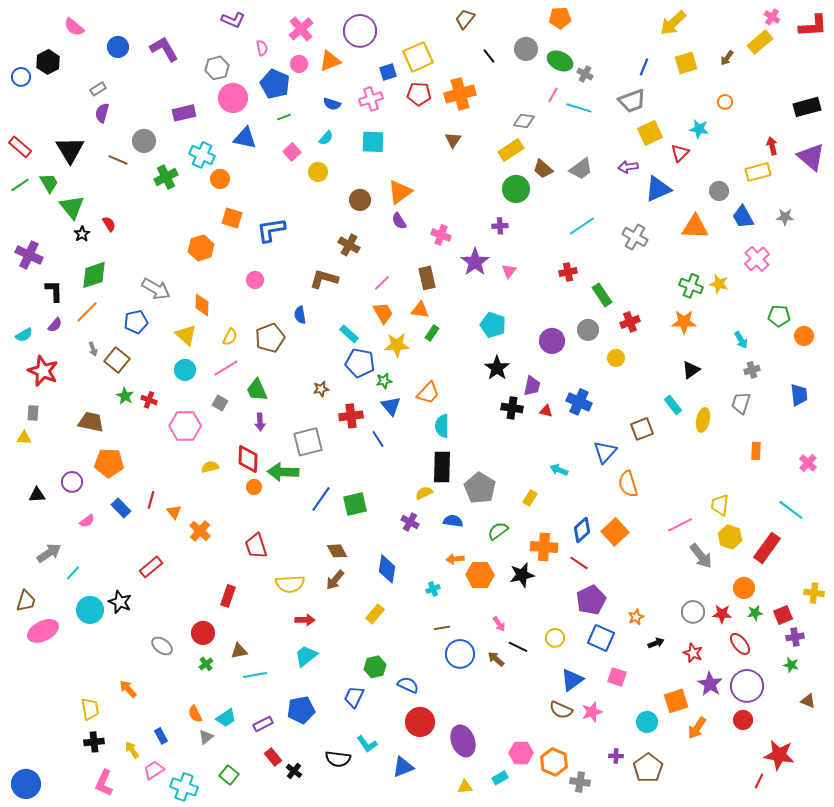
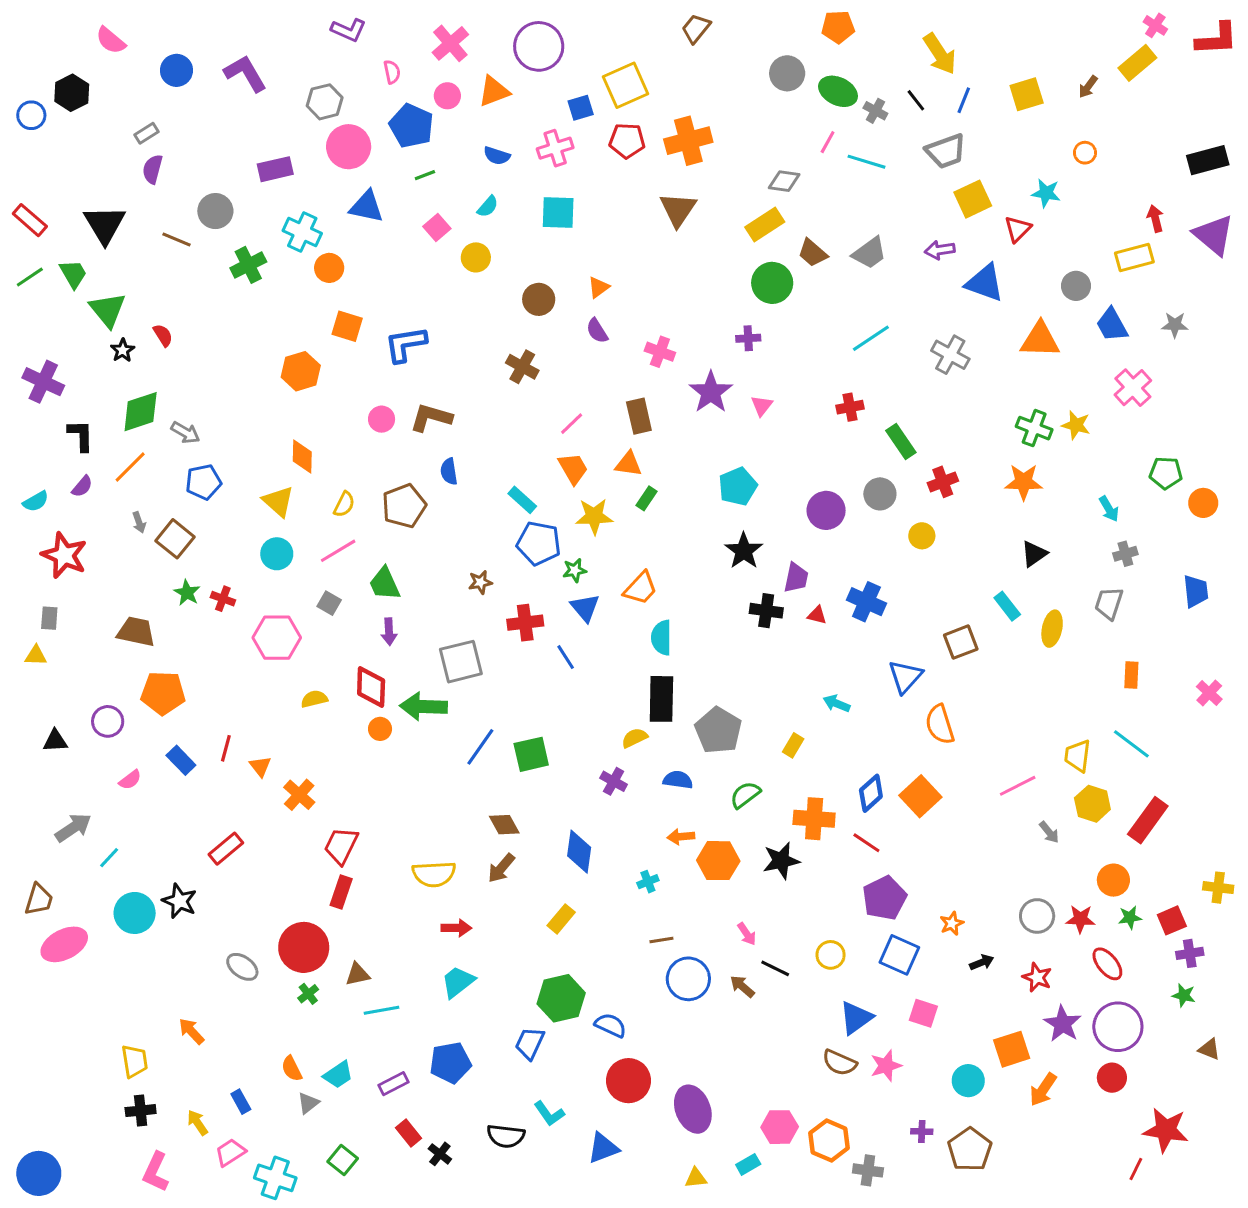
yellow arrow: (673, 23) -> (940, 54), moved, turned -80
black line: (489, 56) -> (916, 100), moved
brown triangle: (453, 140) -> (678, 210), size x1.5
blue triangle: (658, 189) -> (985, 283), turned 44
orange triangle: (400, 192) -> (599, 287), size x0.6
brown L-shape: (324, 279) -> (431, 418), moved
gray arrow: (156, 289) -> (185, 433), moved, size x0.7
cyan pentagon: (493, 325) -> (738, 486), turned 30
cyan line: (791, 510) -> (1131, 744), moved
red trapezoid: (256, 546) -> (341, 846), moved, turned 44
gray arrow: (701, 556) -> (1049, 832), size x0.6
red circle: (203, 633) -> (304, 947), size x1.4
green hexagon: (375, 667) -> (561, 998), size x1.4

